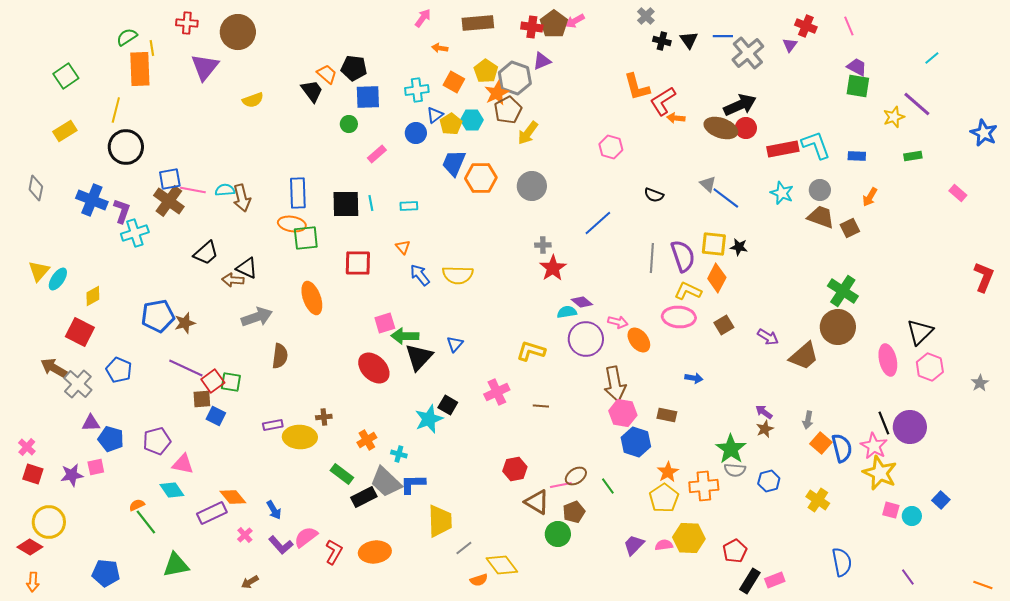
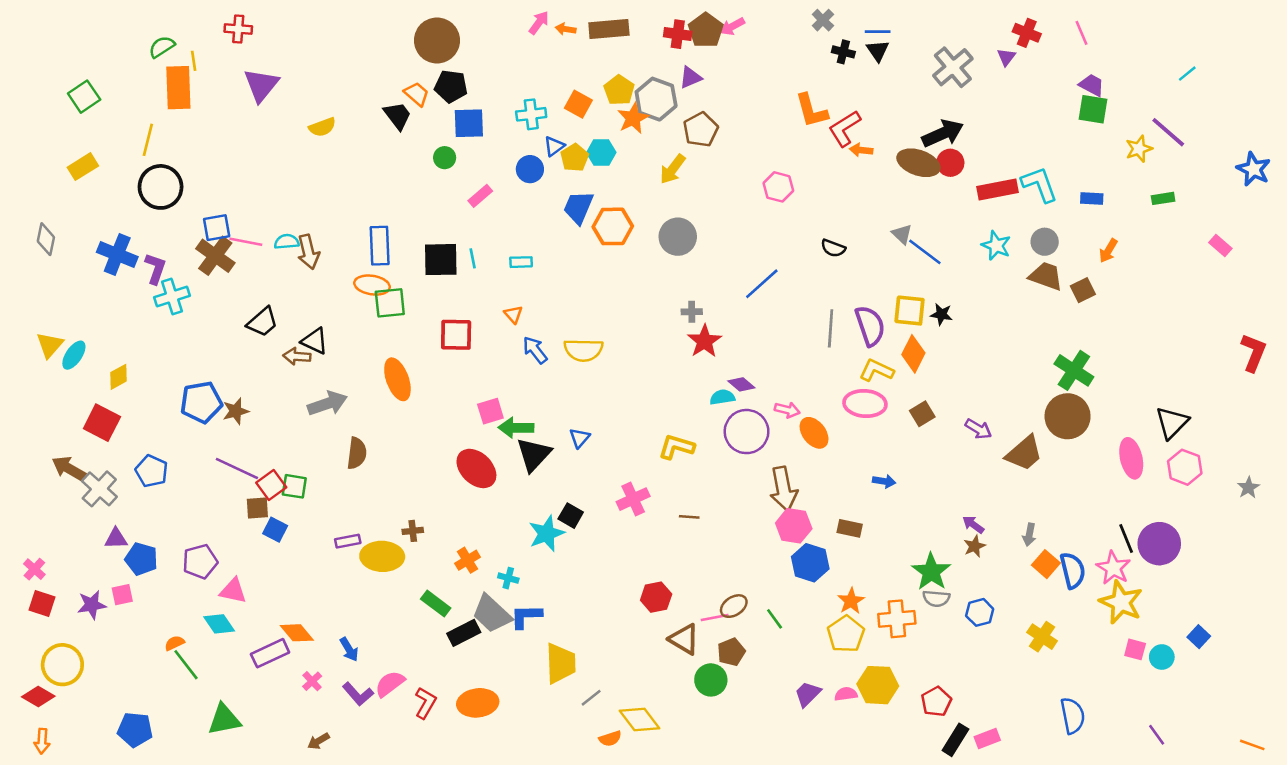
brown circle: (238, 32) -> (437, 40), moved
blue line: (723, 36) -> (878, 32), moved
orange arrow: (440, 48) -> (566, 29), moved
brown pentagon: (508, 110) -> (701, 130), moved

